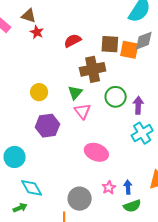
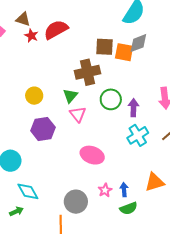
red semicircle: (73, 41) -> (56, 30), moved, size x1.4

